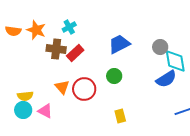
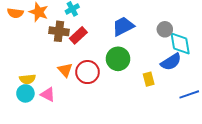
green circle: (114, 76) -> (118, 59), size x1.5
yellow rectangle: (120, 116) -> (149, 79), moved

